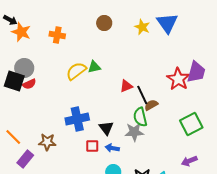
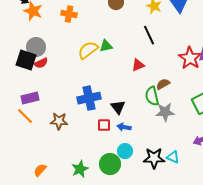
black line: (142, 95) -> (149, 35), moved
gray star: (134, 132) -> (165, 112), moved
purple rectangle: (25, 159) -> (30, 98), moved, turned 36

